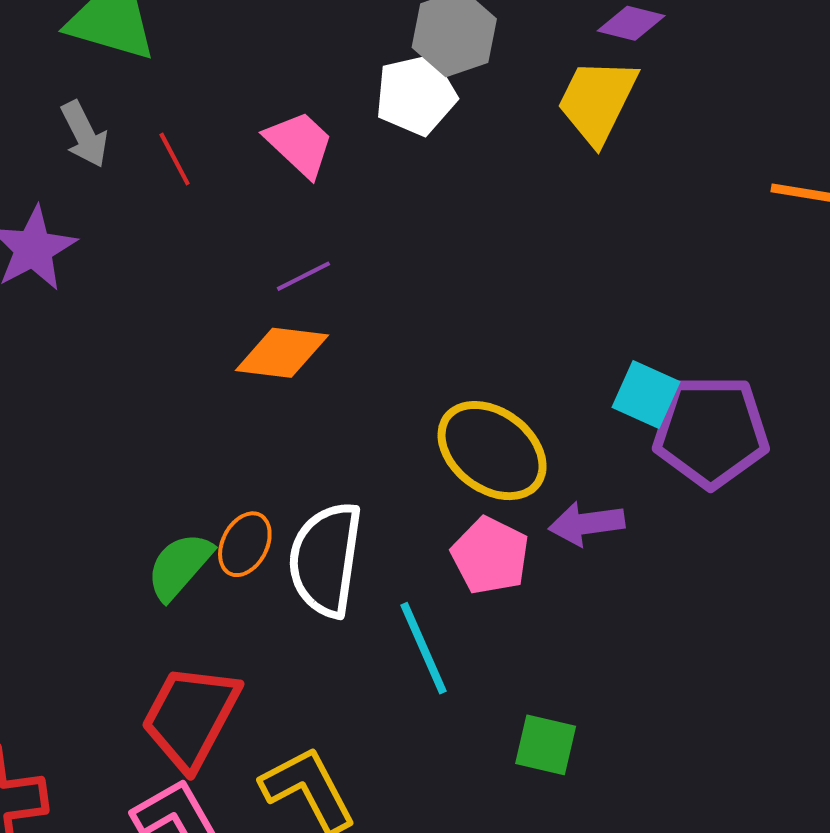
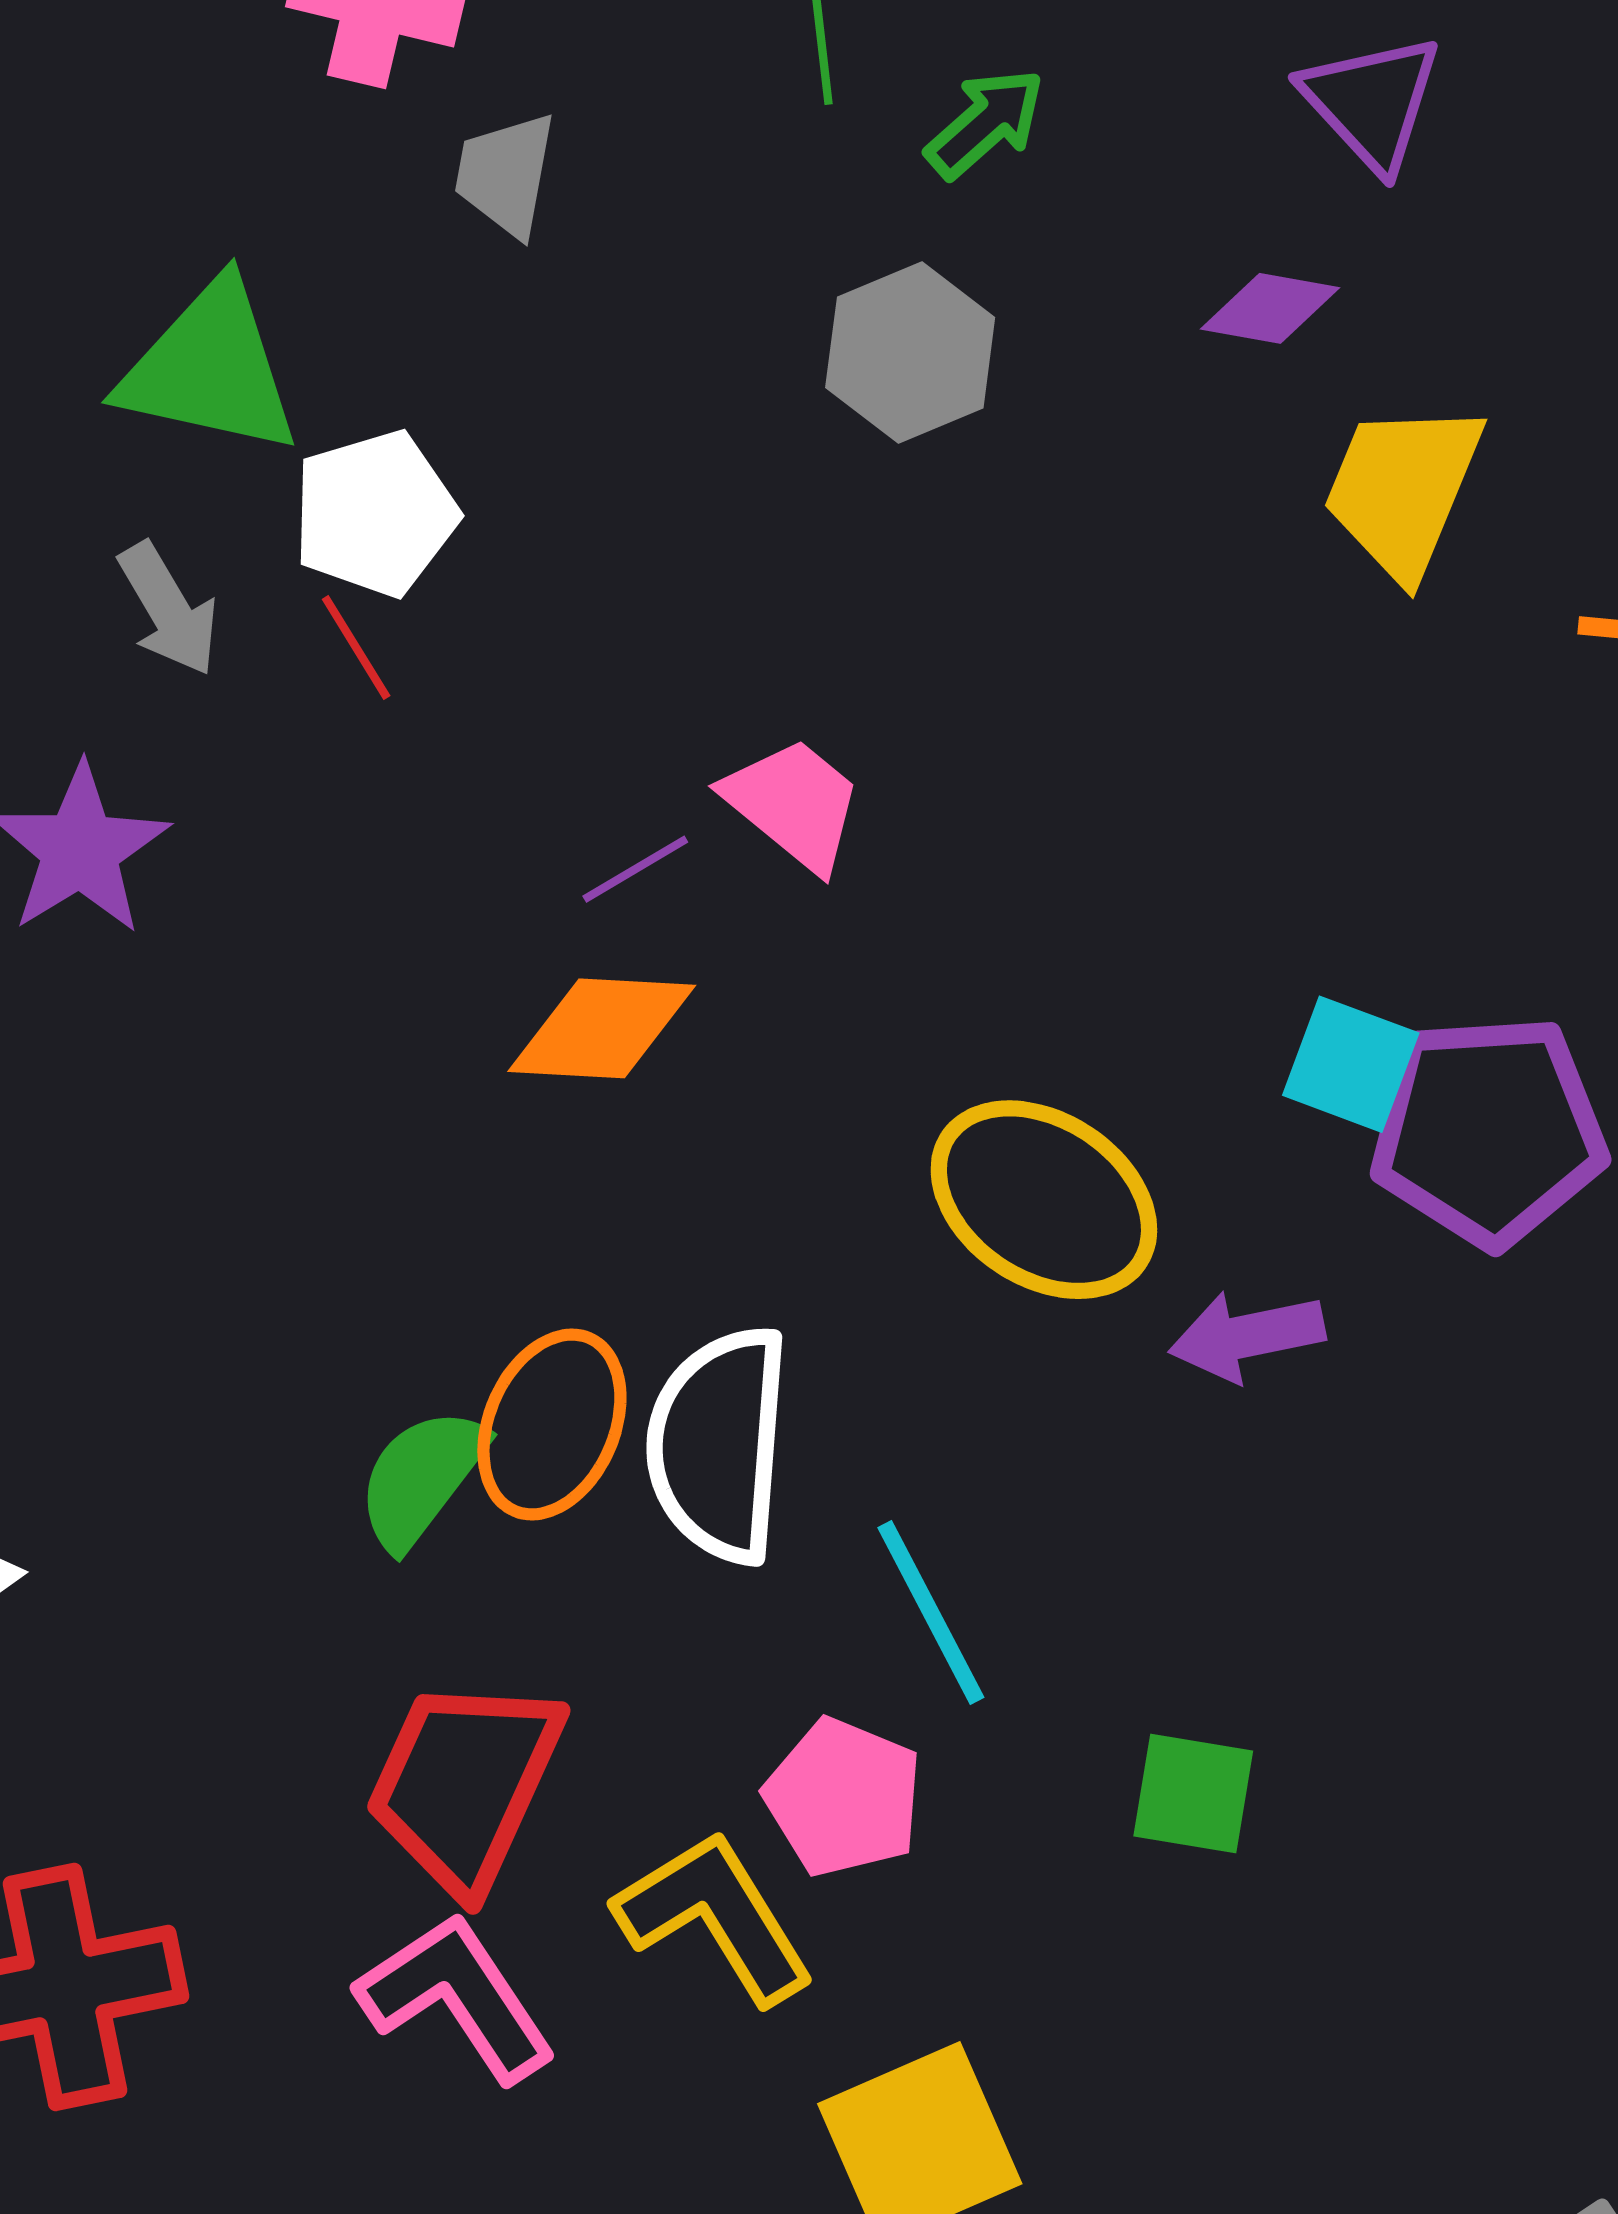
white pentagon: (416, 95) -> (375, 514), moved
yellow trapezoid: (597, 101) -> (1403, 489), moved
pink trapezoid: (300, 144) -> (794, 804), moved
orange ellipse: (245, 544) -> (552, 1425), size x1.4
pink pentagon: (490, 556) -> (844, 1797), moved

